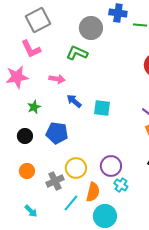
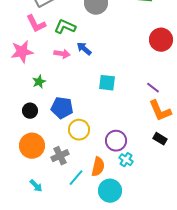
green L-shape: (77, 53) -> (65, 27), moved
blue arrow: (74, 101) -> (84, 49), moved
yellow circle: (76, 168) -> (79, 130), moved
orange circle: (27, 171) -> (32, 146), size x1.6

